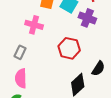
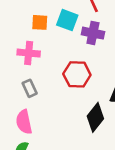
gray rectangle: (20, 52) -> (30, 88), moved, turned -40

